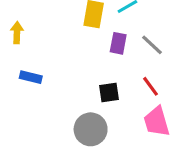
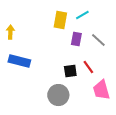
blue rectangle: (31, 77) -> (19, 61), size x1.5
red line: (150, 86) -> (88, 67), moved

